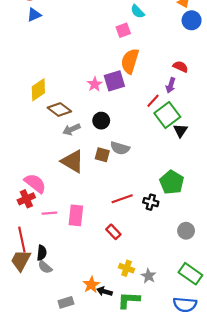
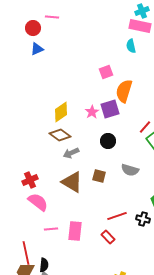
cyan semicircle: (138, 12) -> (131, 46), turned 32
pink square: (123, 30) -> (106, 72), moved
yellow diamond: (38, 90) -> (61, 112), moved
black circle: (101, 121) -> (108, 141), moved
gray semicircle: (120, 148) -> (130, 170), moved
red cross: (26, 199) -> (30, 180), moved
red rectangle: (113, 232) -> (108, 237), moved

